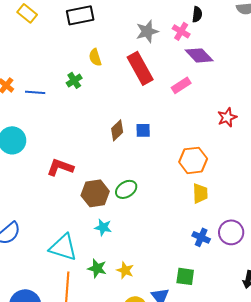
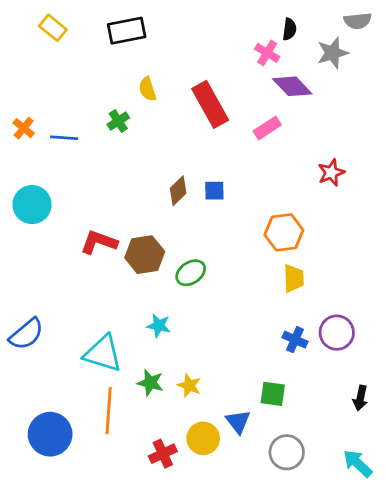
gray star: (147, 31) -> (333, 53), moved
brown hexagon: (95, 193) -> (145, 255), moved

